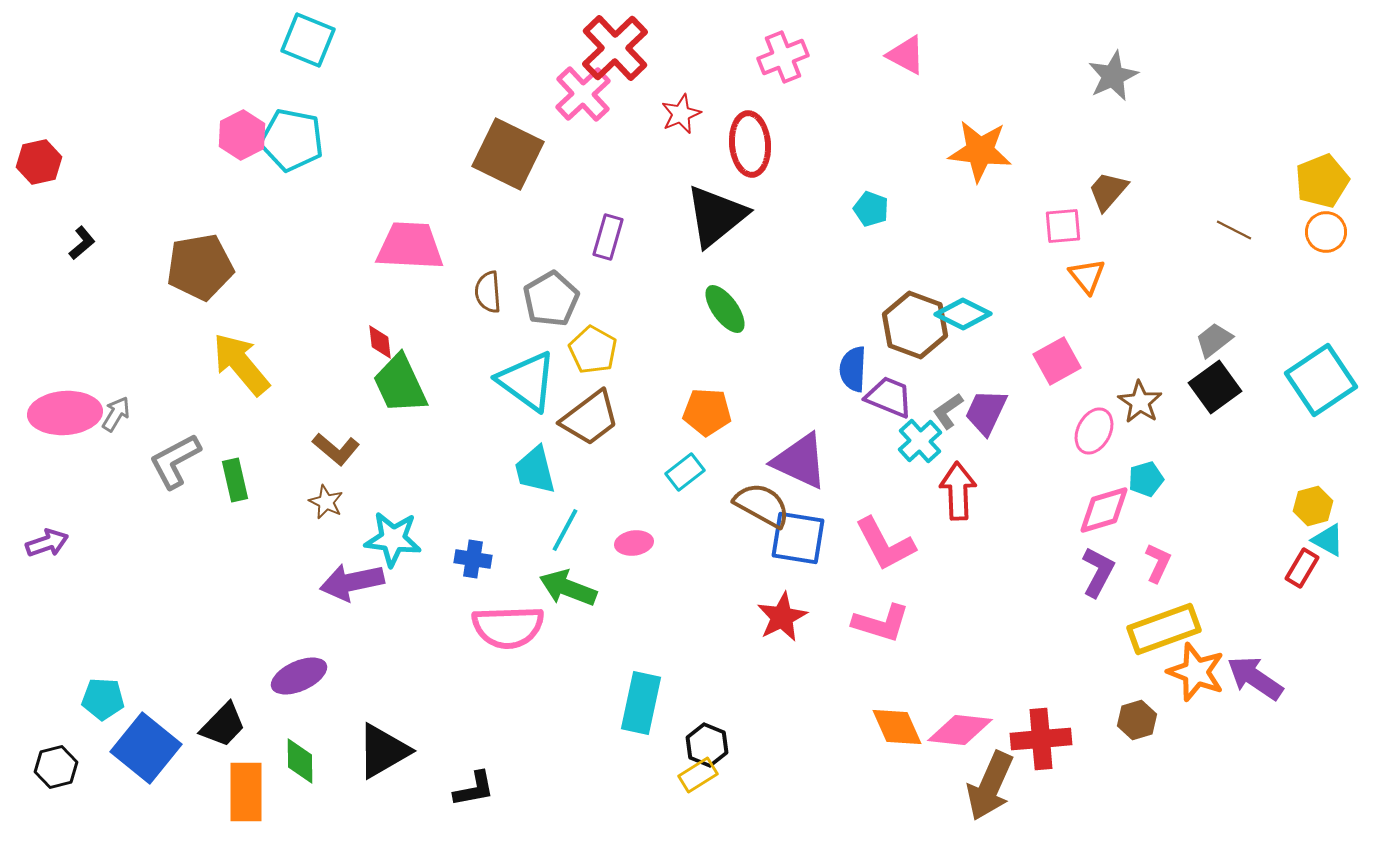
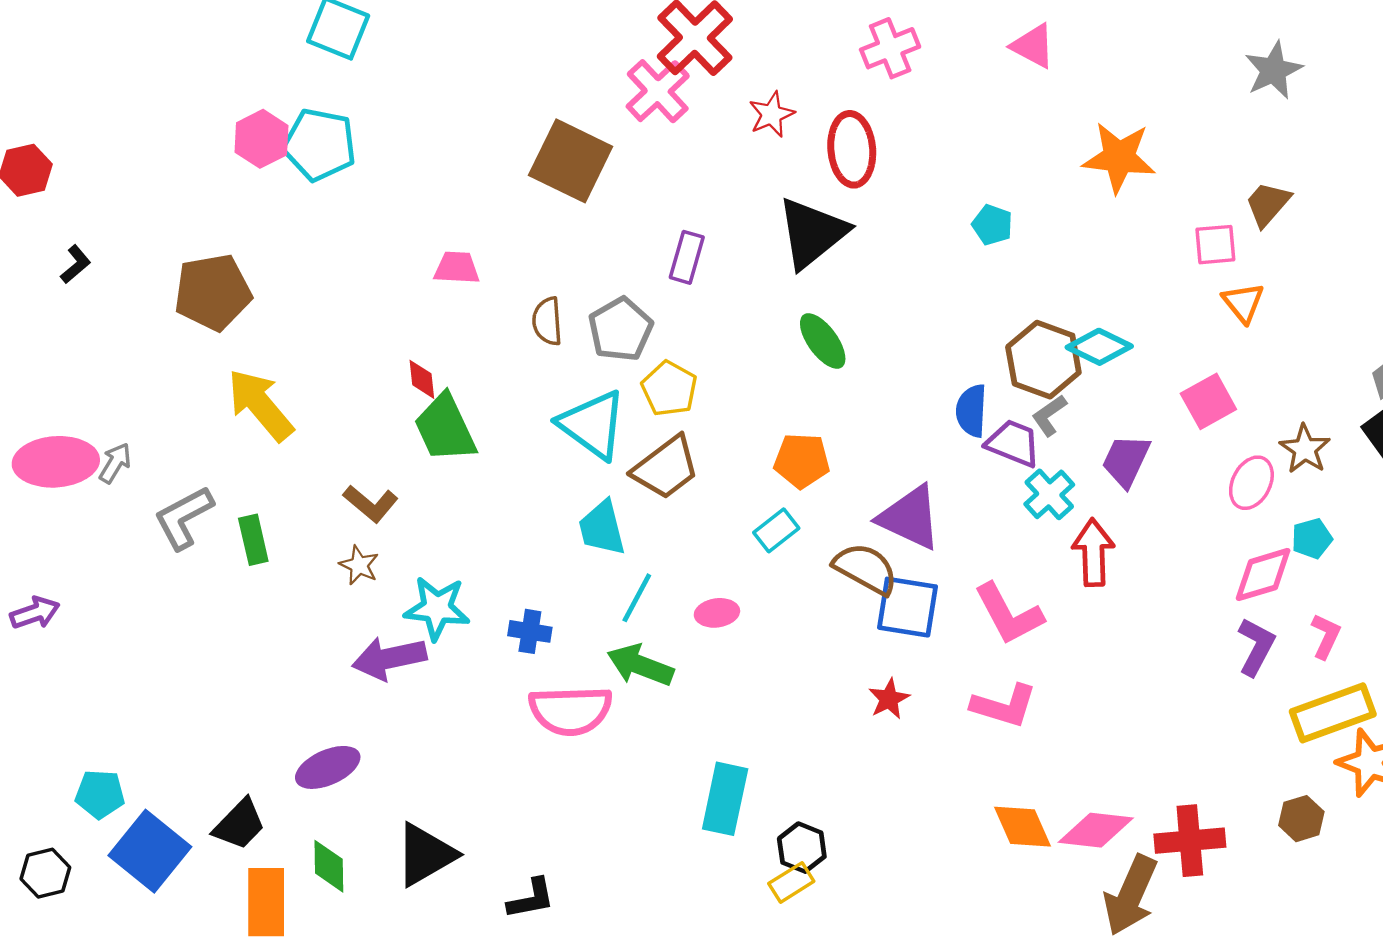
pink trapezoid: (410, 246) -> (457, 268), size x0.6
gray L-shape: (948, 411) -> (1049, 415), moved
red star: (782, 617) -> (889, 699), size x0.7

